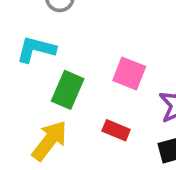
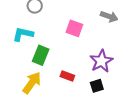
pink square: (129, 73) -> (74, 28), moved

